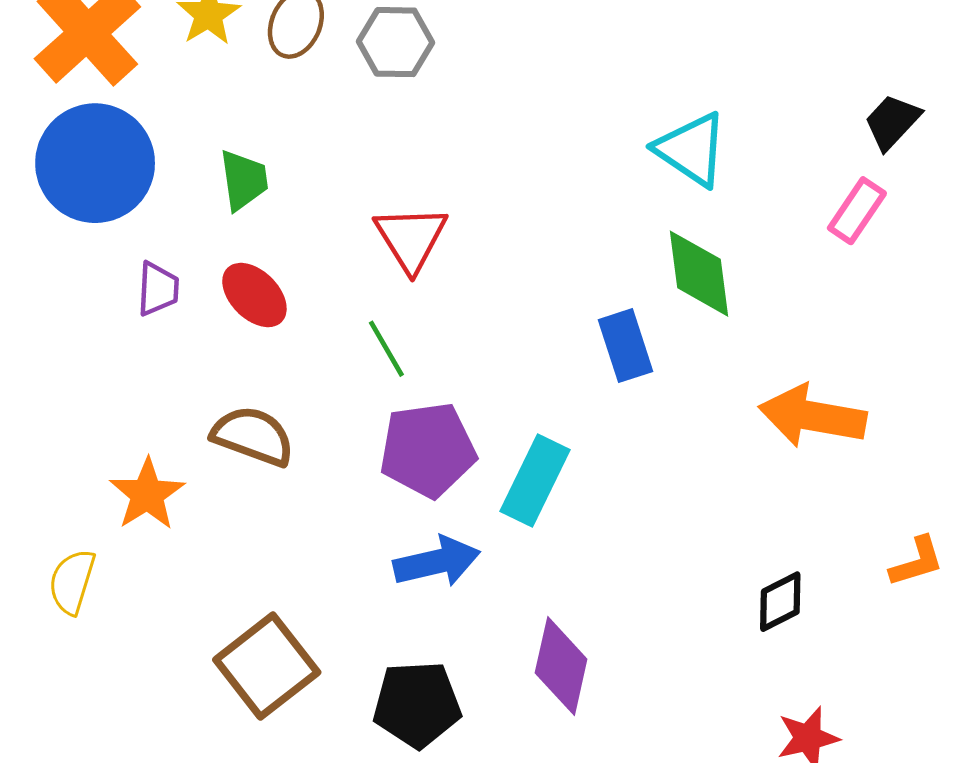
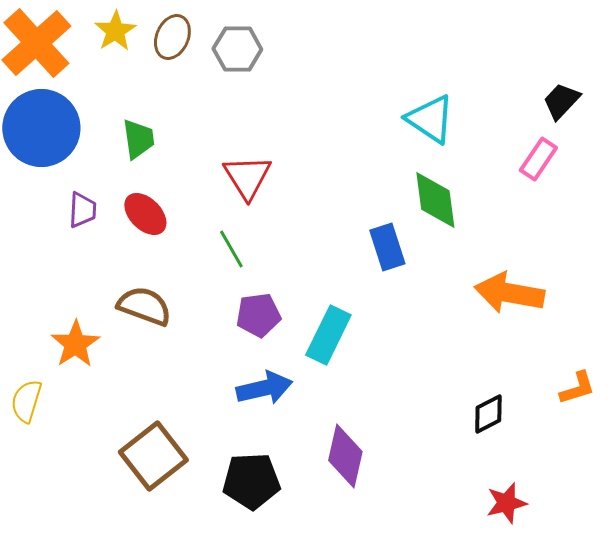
purple pentagon: (428, 450) -> (258, 315), size x0.7

